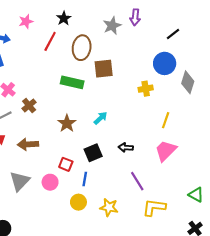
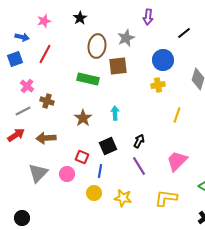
gray star: (112, 26) -> (126, 38), moved
red line: (50, 41) -> (45, 54), moved
blue circle: (165, 63) -> (163, 60), moved
brown cross: (29, 105) -> (47, 101), turned -32
cyan arrow: (101, 118) -> (115, 113), turned -48
black arrow: (126, 147) -> (139, 141), turned 112
pink trapezoid: (166, 151) -> (177, 161), moved
purple line: (137, 181) -> (139, 166), moved

